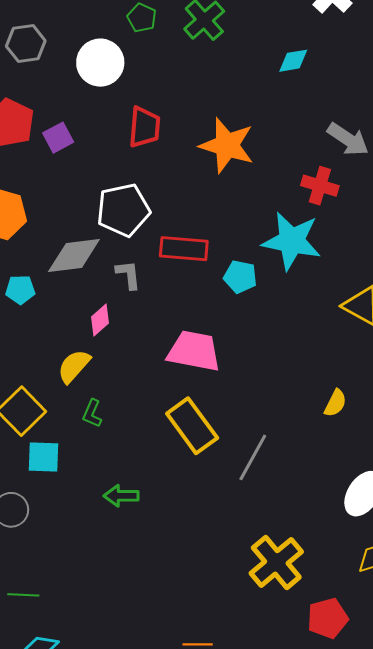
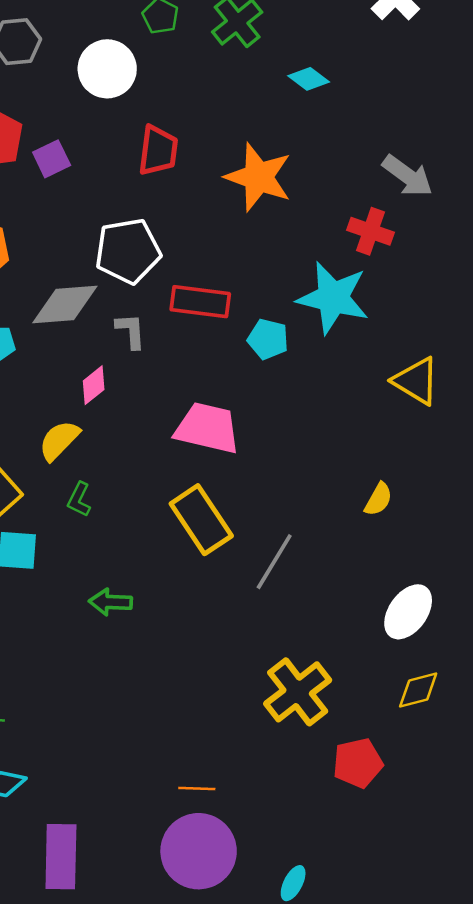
cyan diamond: (293, 61) -> (309, 79), moved, turned 44

